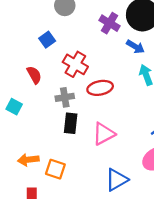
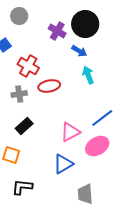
black rectangle: (71, 123) -> (24, 126), moved, turned 42
pink triangle: (104, 134) -> (70, 132), moved

